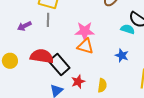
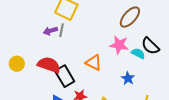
purple arrow: (24, 26) -> (50, 31), moved
pink star: (85, 31) -> (119, 45), moved

